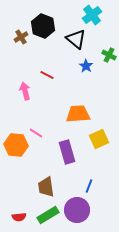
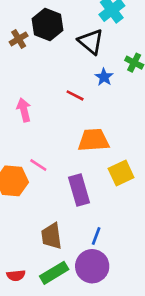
red line: (47, 75) -> (75, 95), moved
blue line: (89, 186) -> (96, 236), moved

